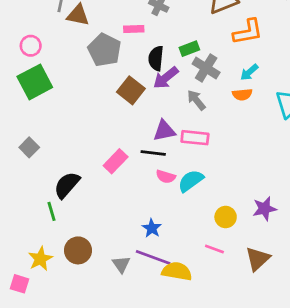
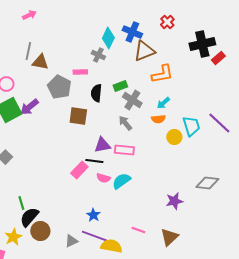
purple arrow: (166, 78) -> (29, 107), moved
brown square: (131, 90) -> (78, 116), turned -30
pink rectangle: (116, 161) -> (79, 170), moved
black semicircle: (67, 185) -> (29, 217), moved
yellow circle: (226, 217) -> (174, 137), moved
gray triangle: (121, 264) -> (71, 241), turned 40

